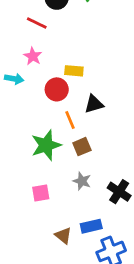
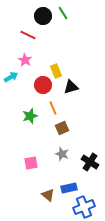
yellow rectangle: (74, 71) -> (56, 71), turned 64
cyan arrow: (14, 79) -> (11, 77), turned -40
black triangle: (94, 104) -> (71, 87), moved
green star: (46, 145) -> (30, 116), moved, size x0.7

